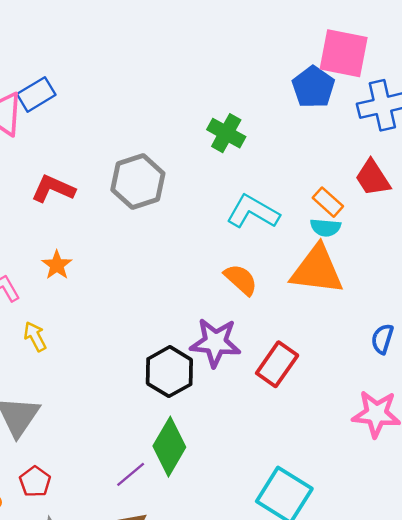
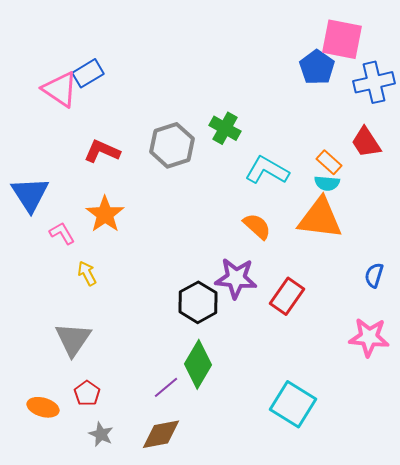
green cross: (226, 133) -> (225, 128), moved
orange star: (57, 265) -> (105, 214), size x1.5

